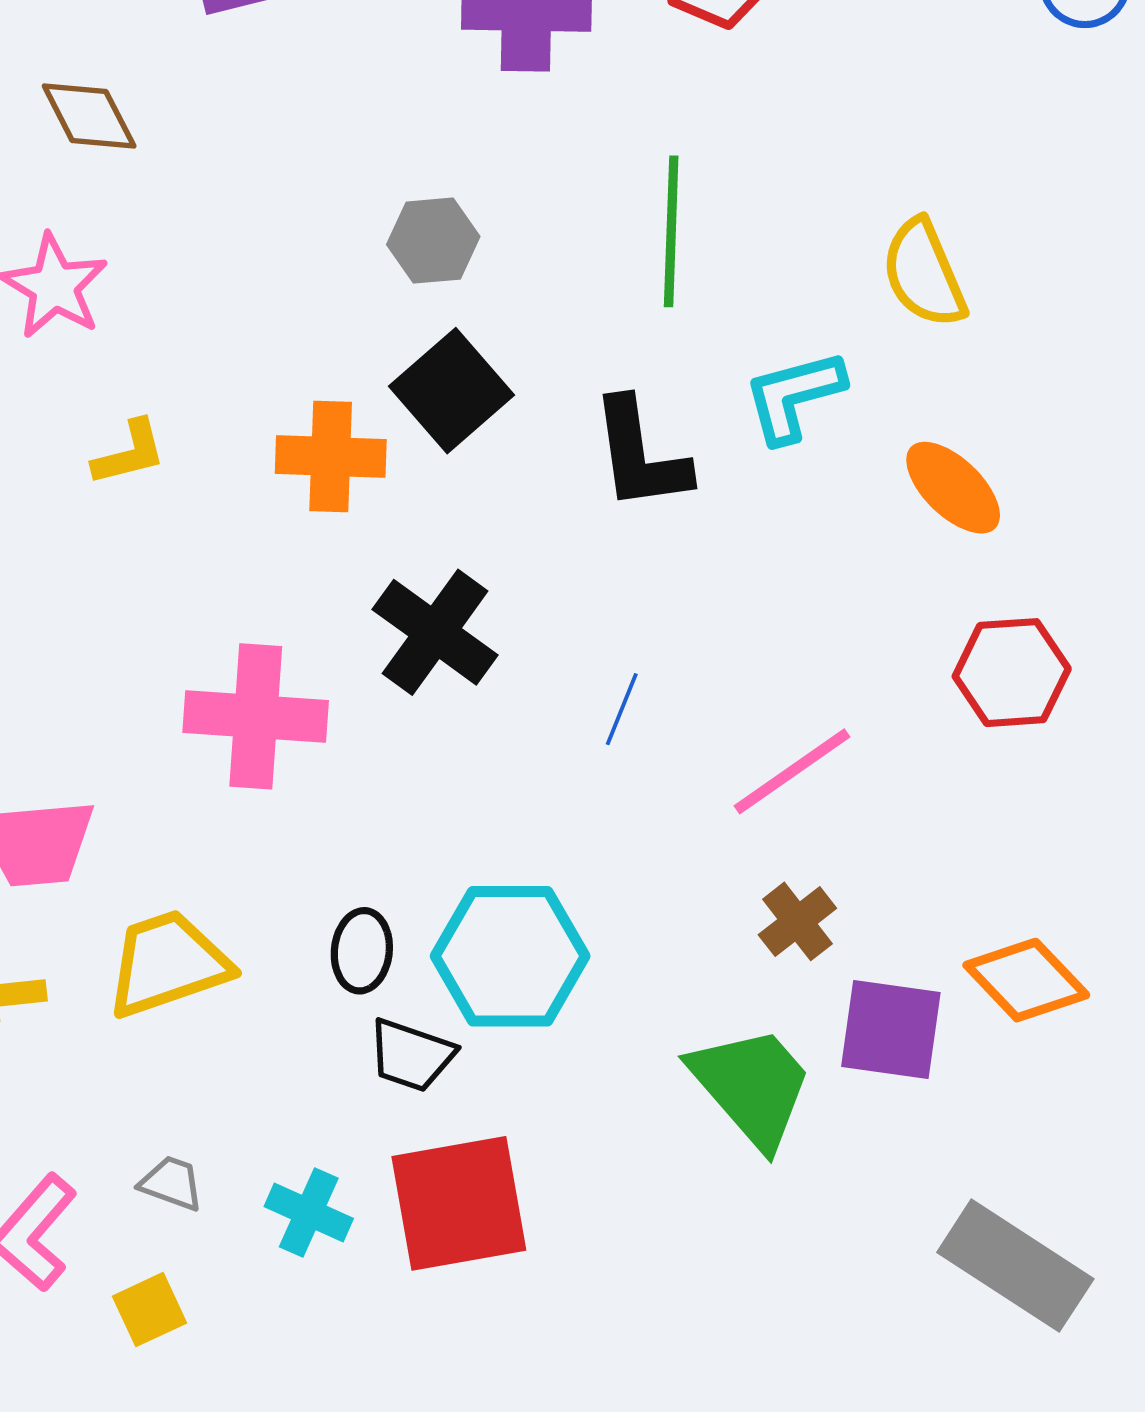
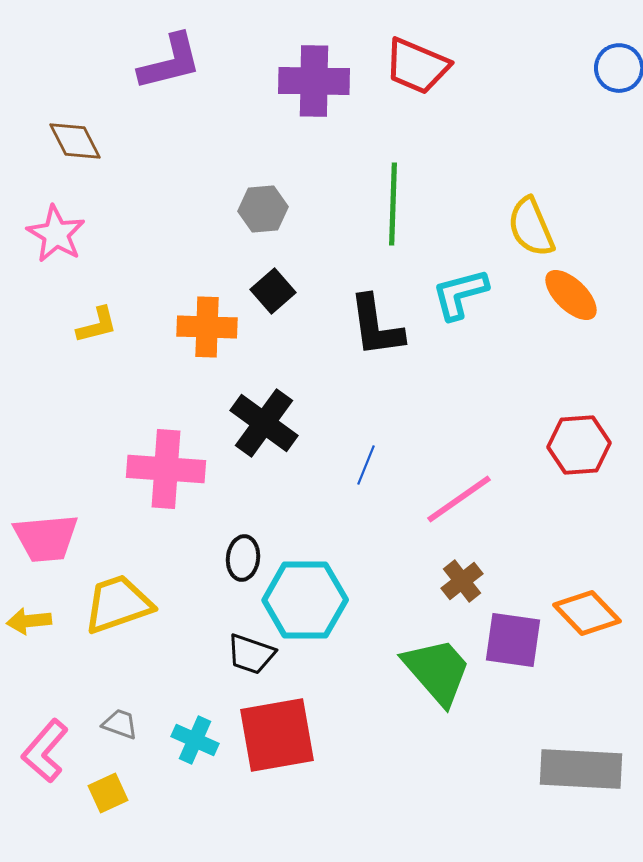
black square: (452, 391) -> (273, 291), size x0.7
orange ellipse: (953, 488) -> (571, 295), moved
black ellipse: (362, 951) -> (243, 558), moved
gray rectangle: (1015, 1266) -> (581, 769), turned -30

